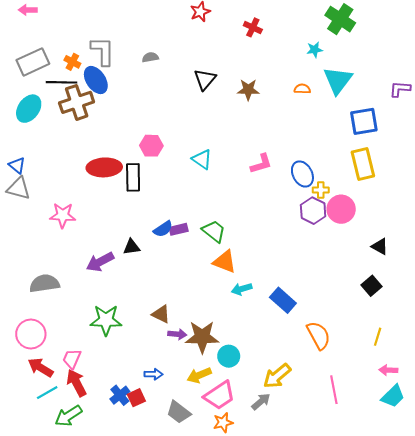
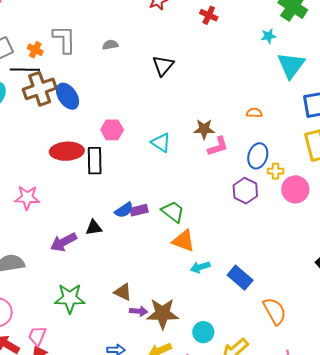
blue ellipse: (96, 80) -> (68, 96), moved
orange semicircle: (302, 89) -> (254, 113), moved
brown star: (248, 90) -> (204, 129), moved
blue ellipse: (302, 174) -> (258, 156), turned 45
purple hexagon: (313, 211) -> (245, 191), moved
cyan circle: (229, 356) -> (203, 332), moved

